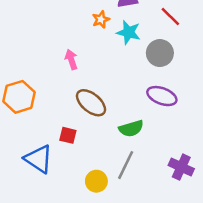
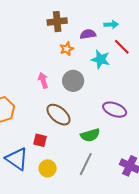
cyan star: (129, 32) -> (100, 59), moved
gray circle: (160, 53) -> (73, 81), moved
yellow circle: (96, 181) -> (48, 168), moved

